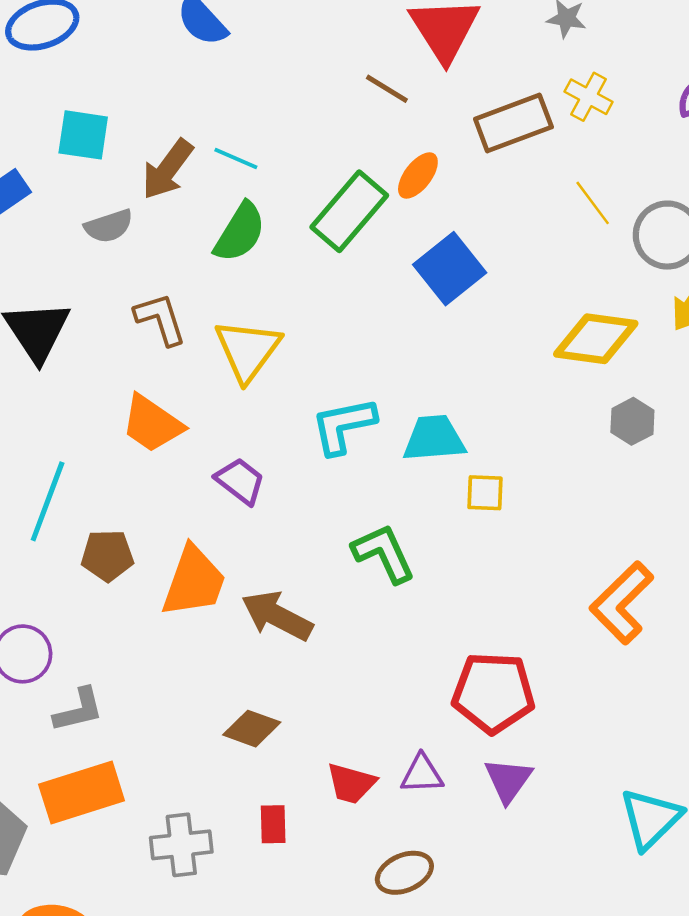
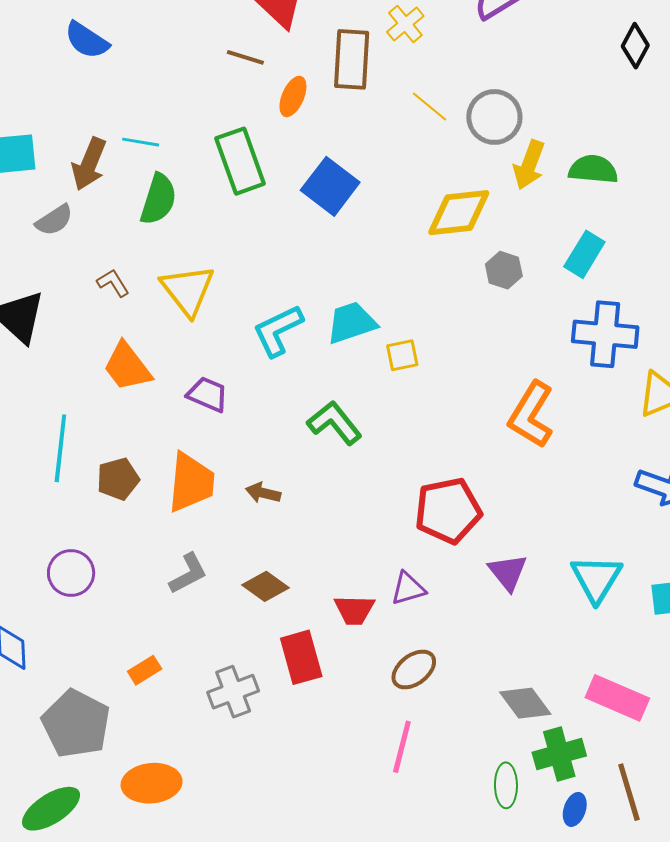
yellow cross: (589, 97) -> (405, 24), turned 36
brown rectangle: (513, 123) -> (352, 59), turned -52
orange ellipse: (418, 176) -> (293, 96), moved
green rectangle: (349, 211) -> (240, 161), turned -46
brown L-shape: (160, 319) -> (113, 283), size x0.7
orange trapezoid: (152, 424) -> (127, 367), turned 32
brown arrow: (277, 616) -> (263, 493), size x0.6
gray L-shape: (79, 710) -> (188, 574), moved
brown diamond: (252, 729) -> (266, 586), turned 30
purple triangle: (508, 780) -> (508, 572), moved
orange rectangle: (82, 792) -> (145, 670), size x0.5
red rectangle: (273, 824) -> (301, 657), size x1.6

